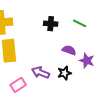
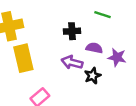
black cross: (51, 24) -> (72, 31), moved
purple arrow: (40, 72) -> (72, 62), moved

